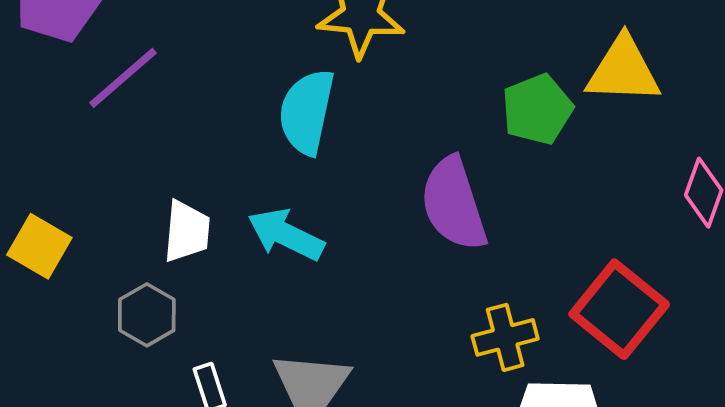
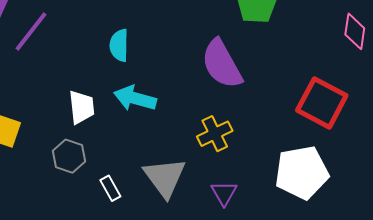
cyan semicircle: (307, 112) -> (119, 45), moved, size x0.7
yellow cross: (505, 337) -> (215, 134), moved

